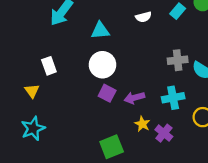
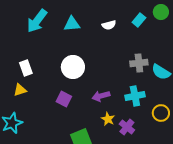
cyan triangle: (100, 31) -> (72, 24), moved
yellow triangle: (32, 91) -> (20, 90), moved, turned 48
purple square: (107, 93) -> (64, 99), moved

